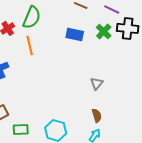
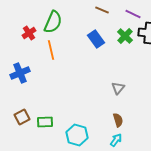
blue rectangle: (75, 34) -> (96, 39), turned 42
green rectangle: (21, 129) -> (45, 122), moved

